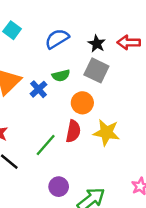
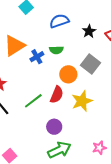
gray square: (96, 70) -> (90, 64), moved
yellow star: (106, 133) -> (82, 101), turned 30
purple circle: (59, 187) -> (54, 127), moved

